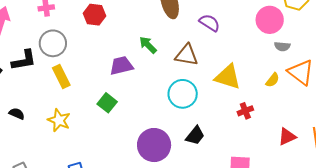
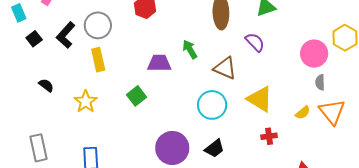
gray semicircle: (282, 46) -> (320, 82), turned 70
black L-shape: (24, 60) -> (66, 35), turned 128

